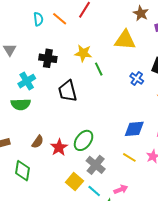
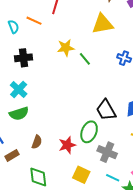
black cross: (48, 58) -> (24, 58), moved
black trapezoid: (68, 91) -> (106, 110), moved
brown semicircle: (38, 142) -> (37, 142), moved
red star: (59, 147) -> (67, 145), turned 30
yellow square: (74, 182) -> (81, 175), moved

